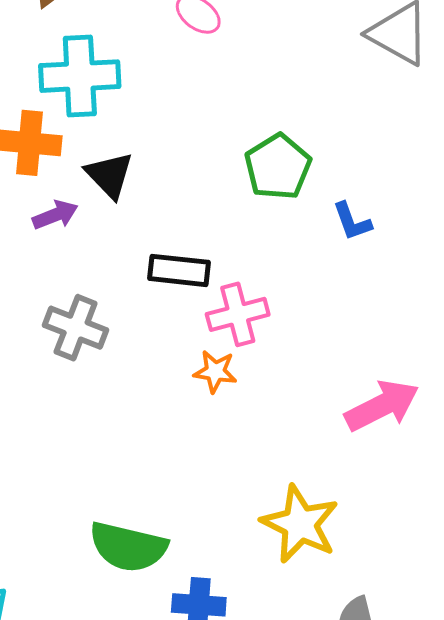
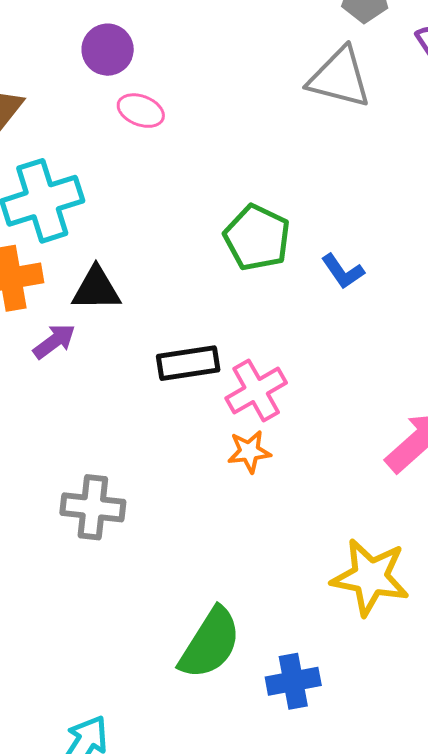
black triangle: (109, 175) -> (96, 289), turned -32
gray cross: (76, 328) -> (93, 507), moved
green semicircle: (128, 547) -> (210, 643), turned -56

